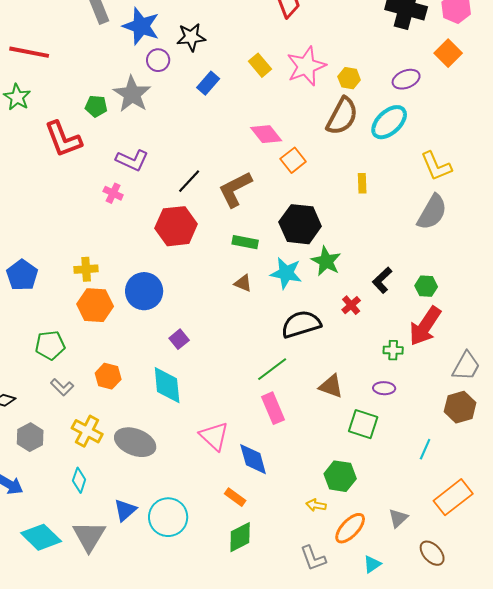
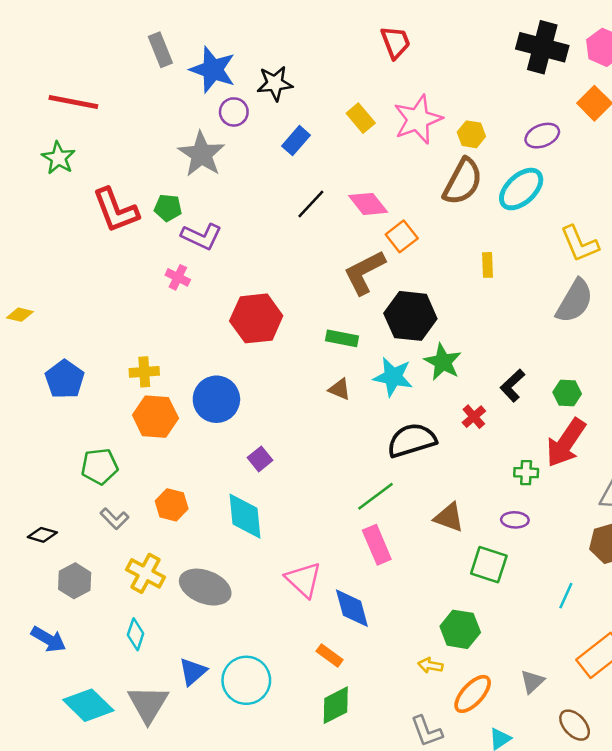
green pentagon: (96, 106) -> (168, 208), moved
black line: (189, 181) -> (311, 204), moved
brown L-shape: (235, 189) -> (364, 272), moved

